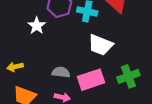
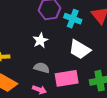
white star: (37, 26) -> (40, 40), moved

